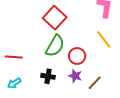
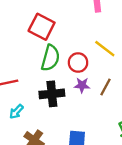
yellow line: (104, 39) -> (105, 49), moved
black cross: (48, 76) -> (52, 94), size x1.5

